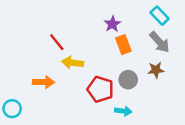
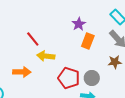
orange rectangle: (123, 45) -> (88, 41), turned 42
gray circle: (128, 80) -> (92, 78), moved

